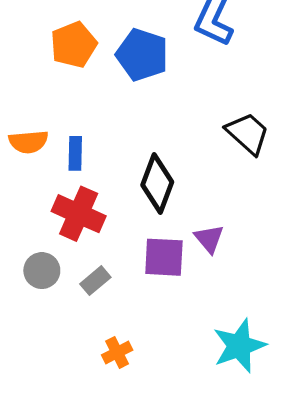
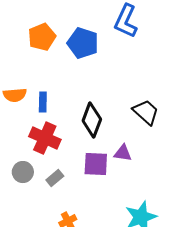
black trapezoid: (248, 133) -> (146, 112), moved
purple triangle: (209, 239) -> (123, 153), turned -42

